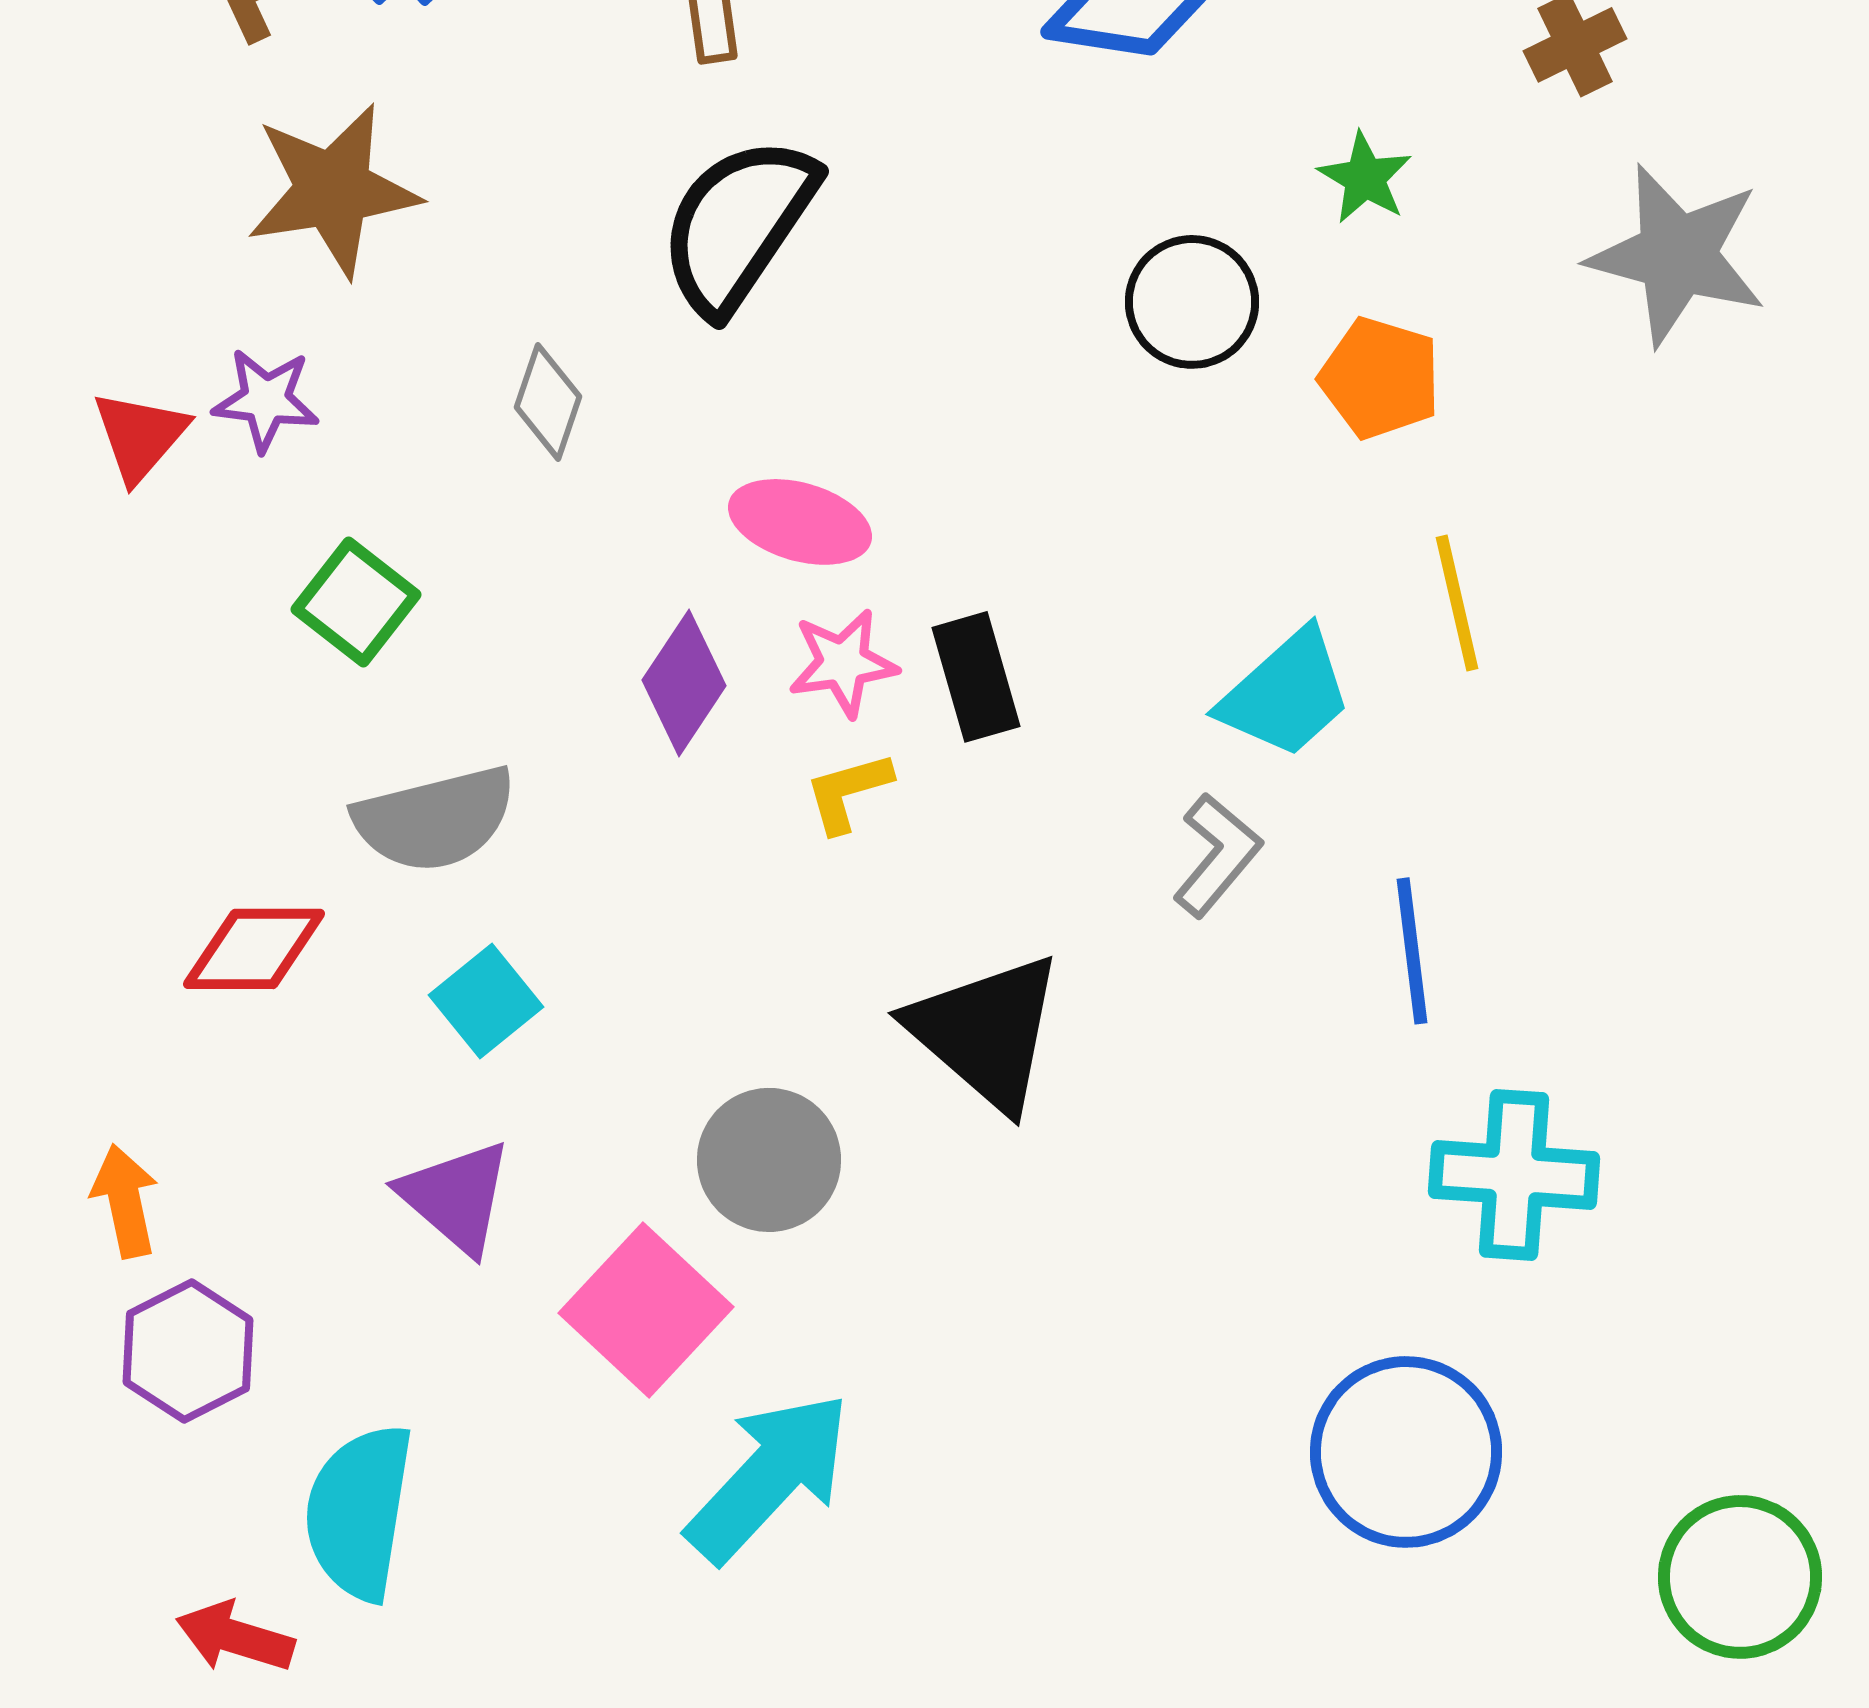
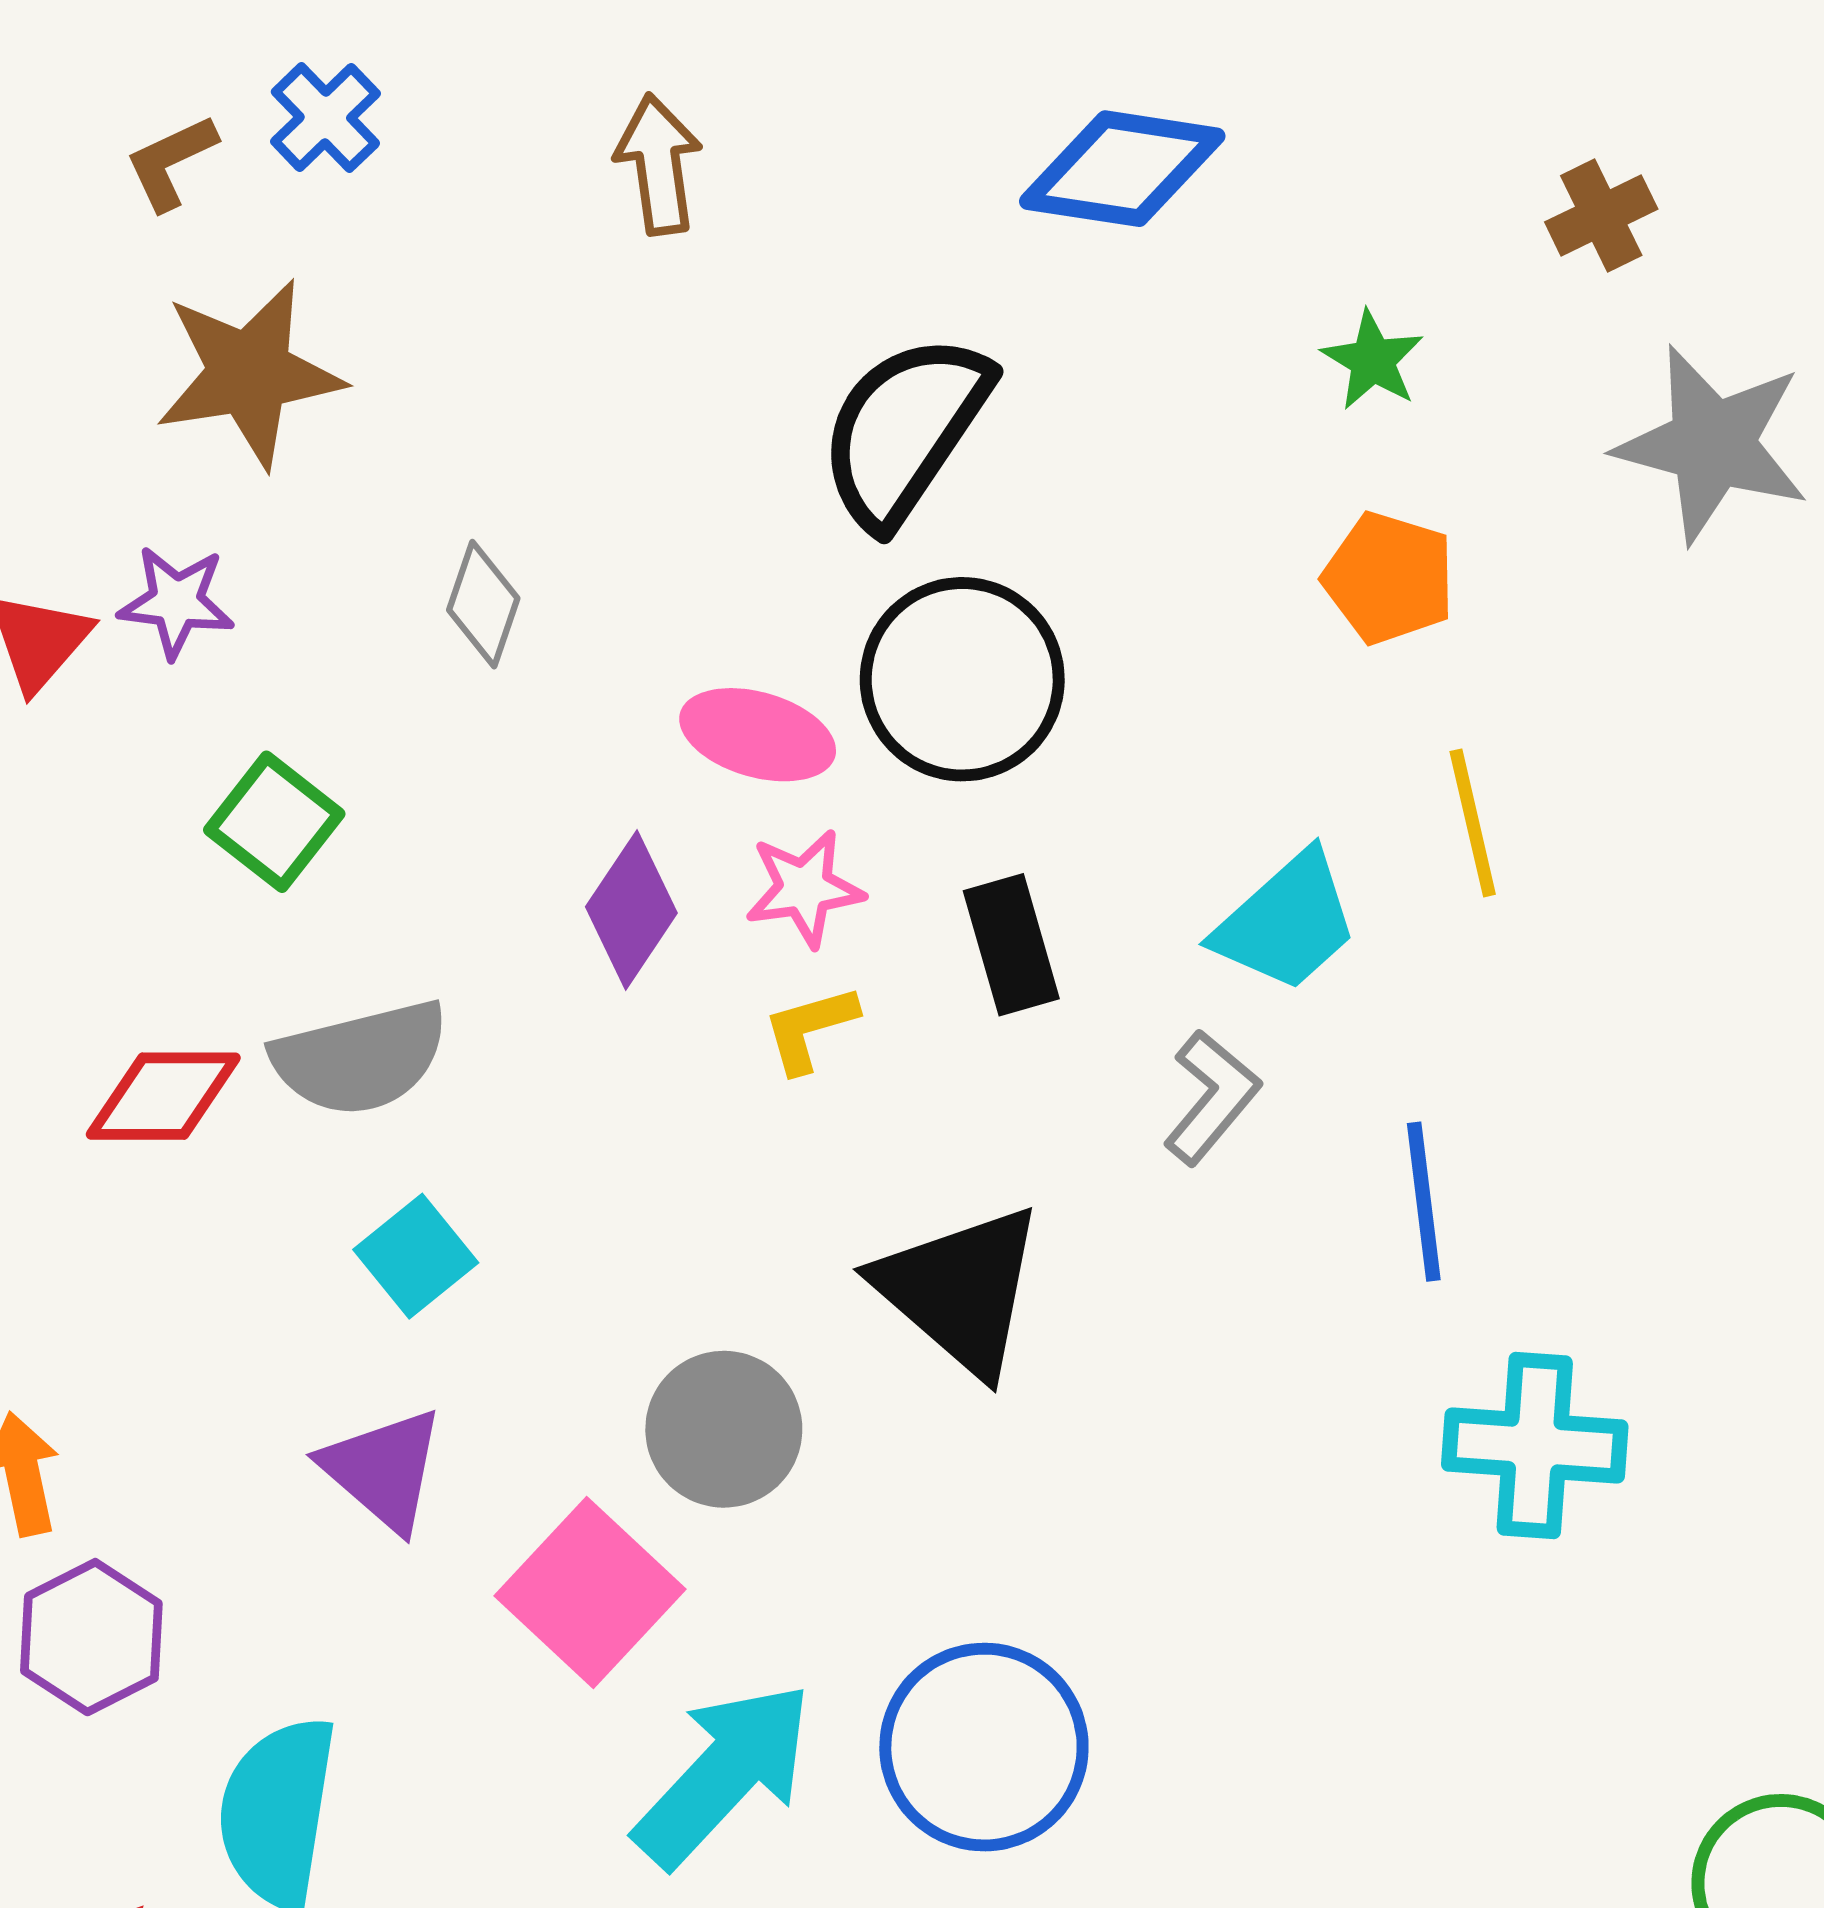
black semicircle: (738, 225) -> (905, 430), moved
black circle: (1192, 302) -> (962, 679), moved, size x1.4
black rectangle: (976, 677) -> (1011, 945), moved
red diamond: (254, 949) -> (163, 1096), moved
blue circle: (1406, 1452) -> (984, 1747), moved

